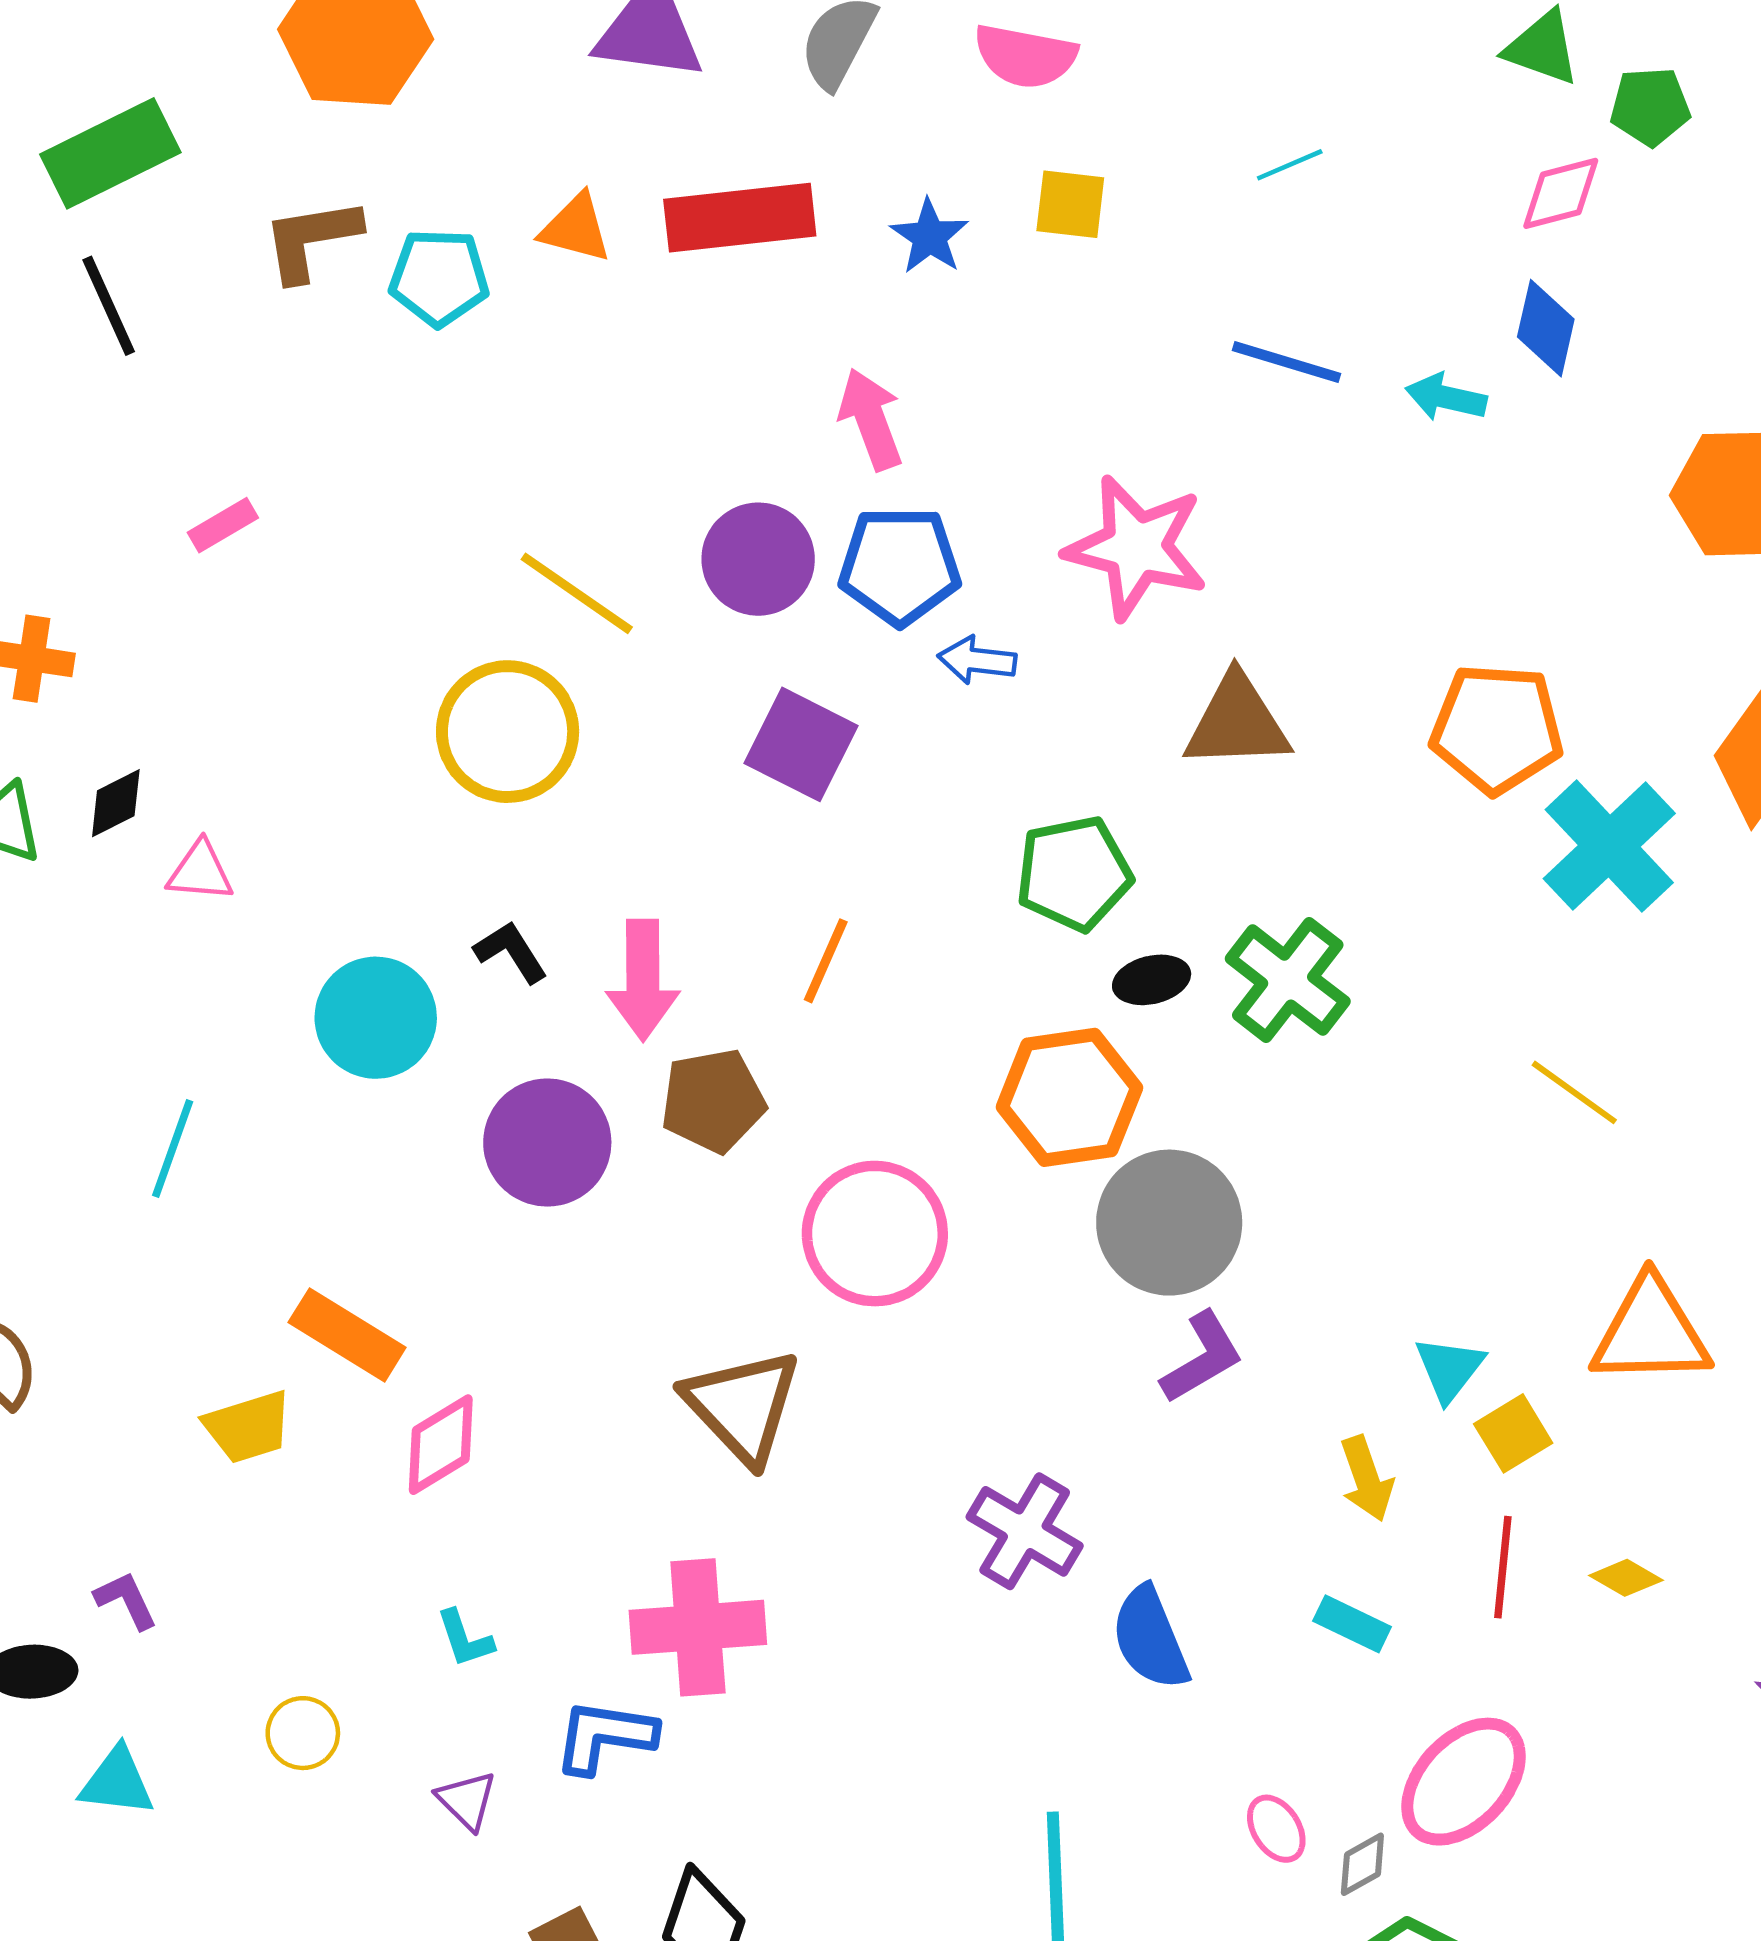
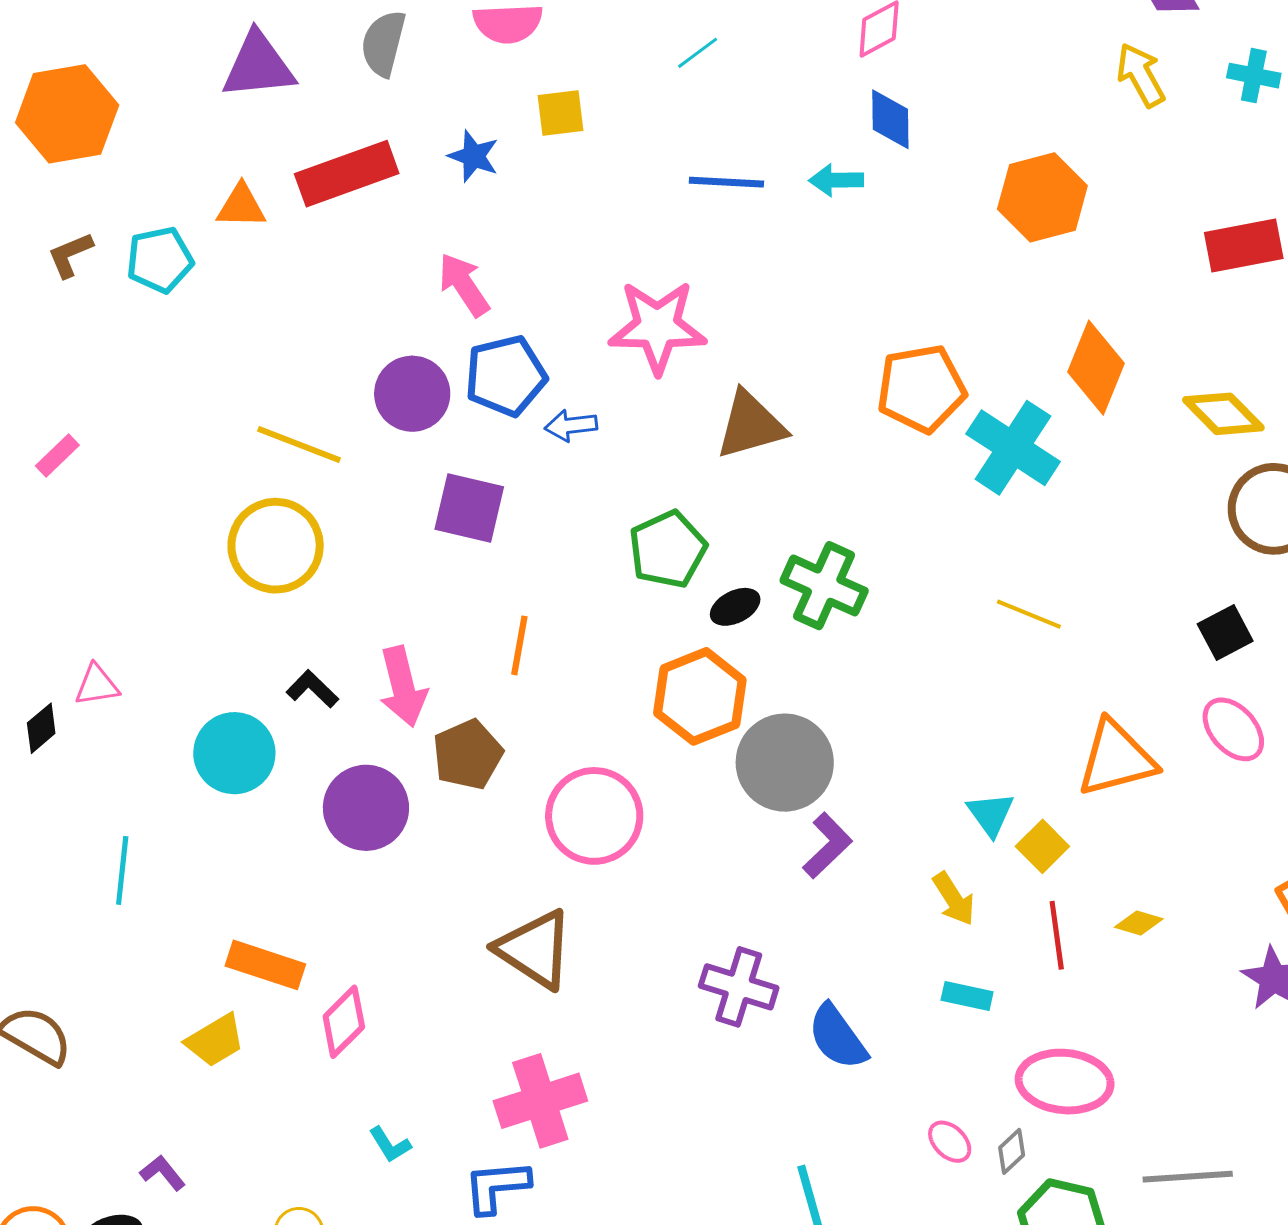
brown L-shape: (311, 239) -> (70, 255), size x0.7
black diamond: (116, 803) -> (41, 728), moved
pink ellipse: (1464, 1782) -> (1065, 1082), turned 66

